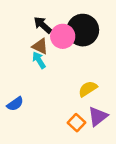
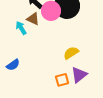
cyan arrow: (39, 60) -> (21, 28), moved
orange square: (76, 123) -> (62, 80), turned 32

